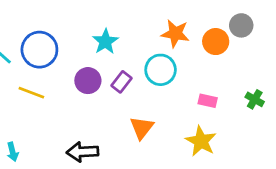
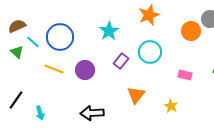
orange star: (175, 33) -> (149, 15), moved, turned -30
purple circle: (88, 81) -> (85, 70), moved
yellow star: (201, 141) -> (171, 106), moved, size x0.6

